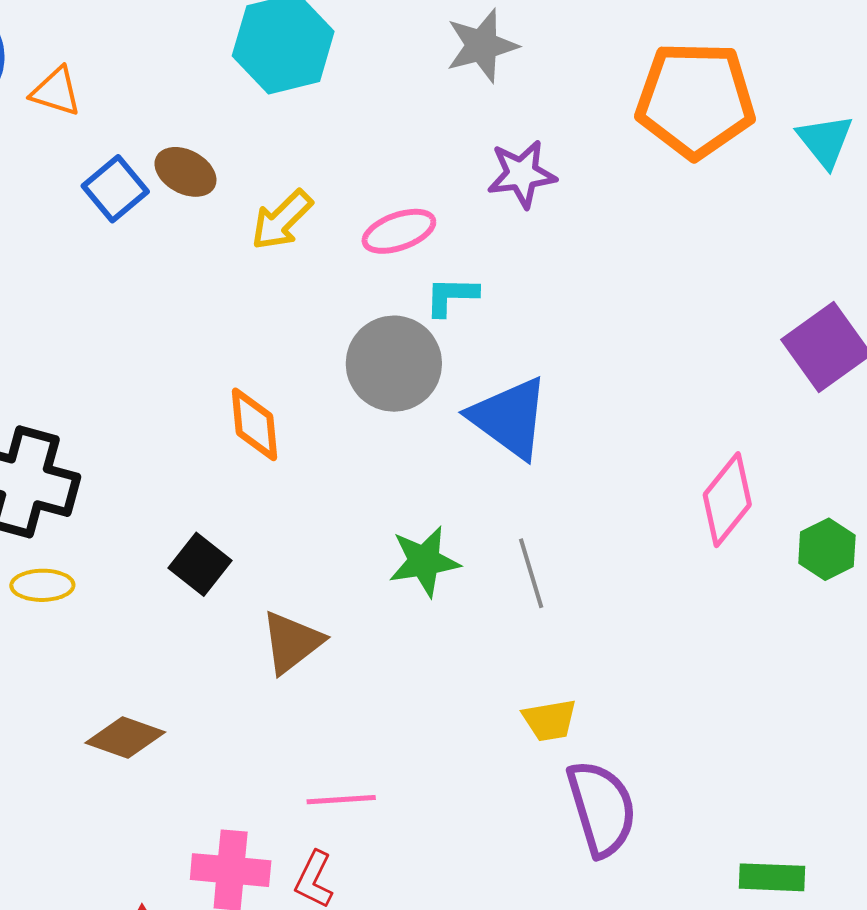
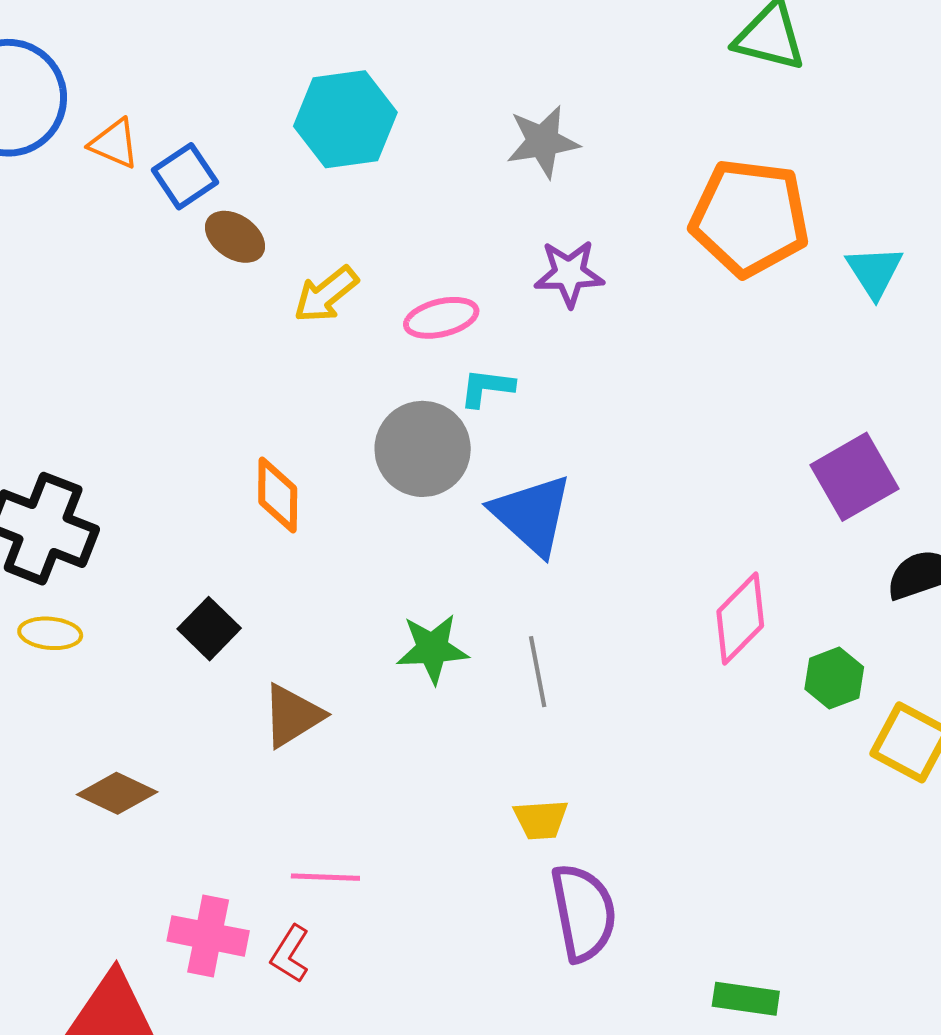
blue square: (115, 189) -> (185, 176), moved

